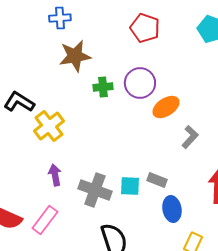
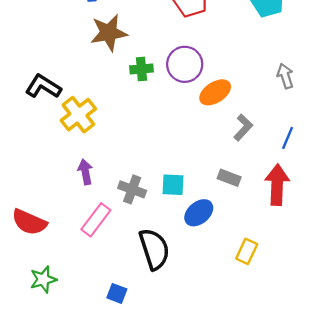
gray rectangle: (157, 180) -> (229, 178), moved
gray cross: (95, 190) -> (132, 189), size x0.7
blue ellipse: (172, 209) -> (199, 213), moved, turned 60
pink rectangle: (45, 220) -> (96, 220), moved

